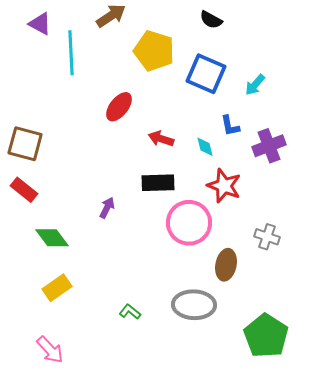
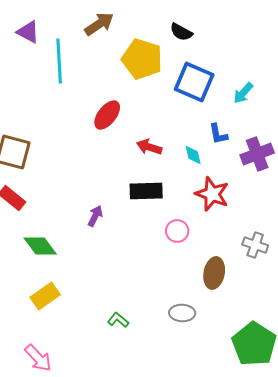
black semicircle: (211, 20) -> (181, 32), moved
pink circle: (189, 223) -> (177, 231), size x0.5
gray ellipse: (194, 305) -> (182, 313), size x0.6

